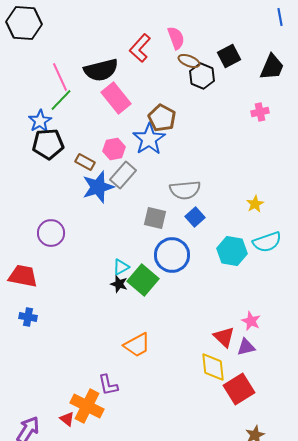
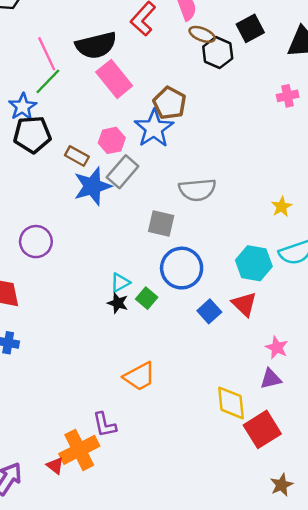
blue square: (195, 217) -> (209, 311), moved
green square: (143, 280) -> (147, 298), size x0.6
red triangle: (224, 337) -> (244, 304), moved
orange cross: (87, 406) -> (79, 450), turned 36

